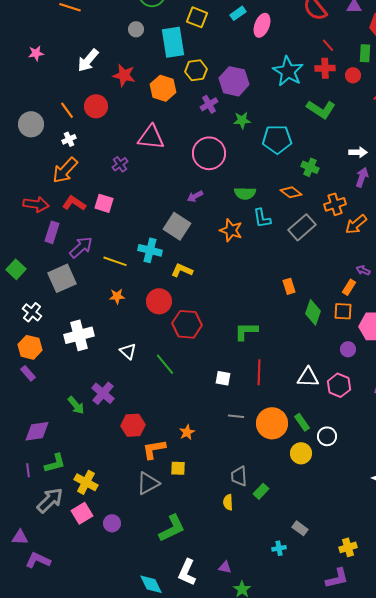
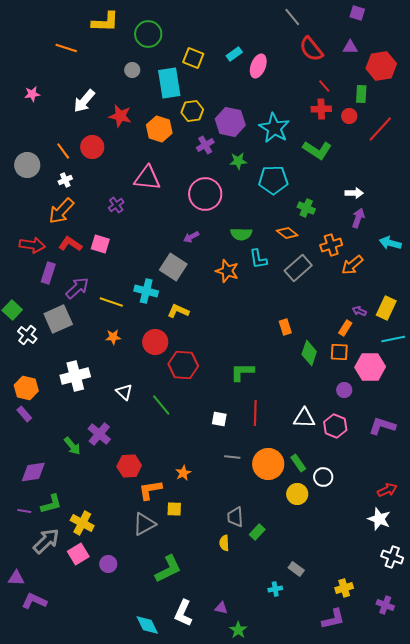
cyan star: (288, 71) -> (274, 128), moved
white cross: (32, 312) -> (27, 335), moved
purple line: (28, 470) -> (24, 511), turned -72

